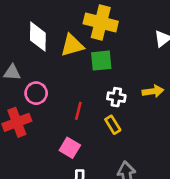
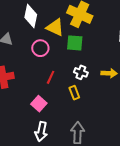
yellow triangle: (72, 45) -> (55, 27), turned 30
pink circle: (36, 93) -> (40, 48), moved

